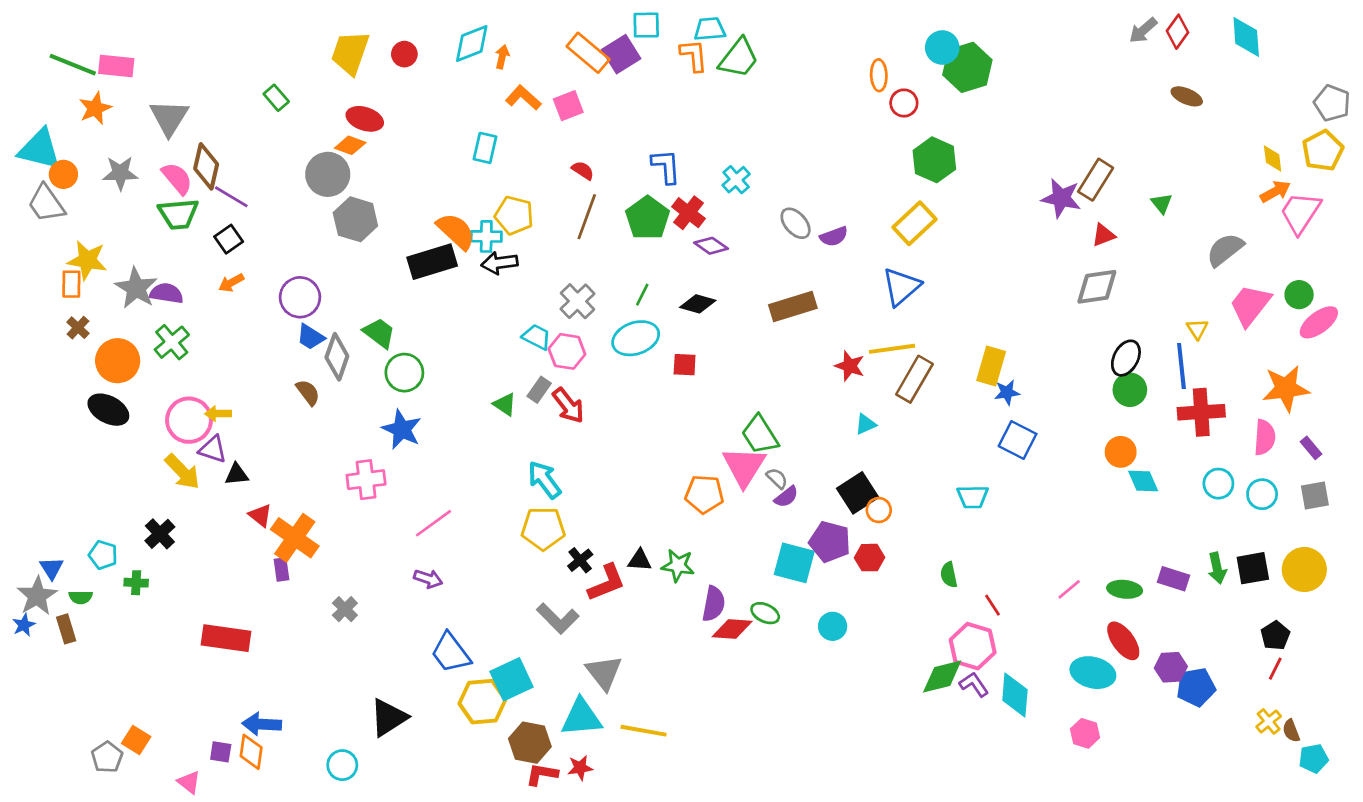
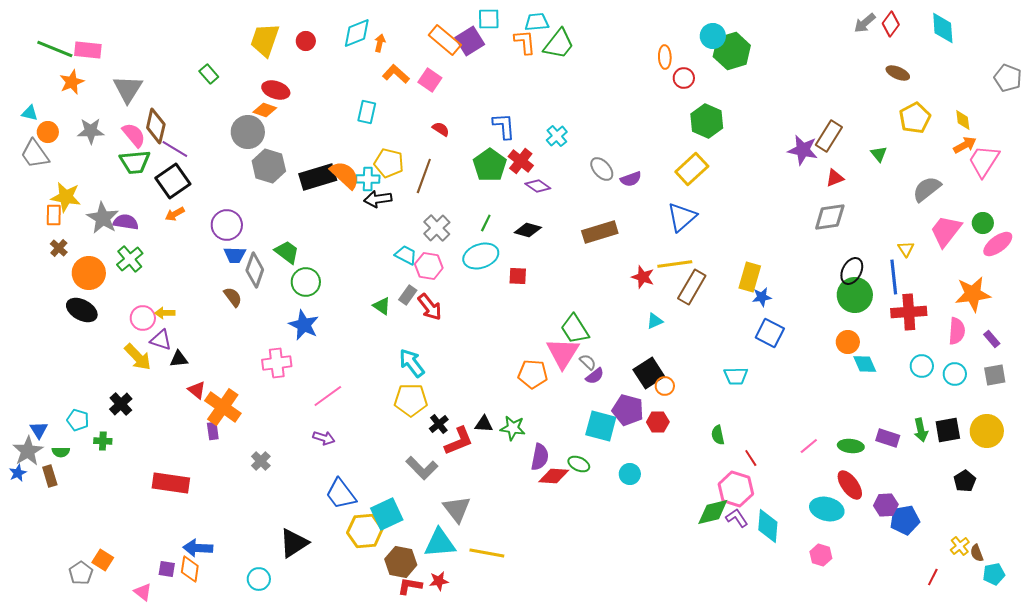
pink square: (568, 106) -> (430, 80), turned -35
cyan triangle: (40, 149) -> (30, 113), size x0.5
yellow pentagon: (1323, 151) -> (915, 118), moved
brown line: (587, 217) -> (424, 176), moved
black square: (229, 239) -> (173, 181), size x1.6
black rectangle: (432, 262) -> (318, 177), moved
blue trapezoid: (311, 337) -> (235, 255), turned -30
green circle: (1130, 390) -> (855, 295), size x1.4
pink circle: (189, 420) -> (143, 318), size x0.7
red line: (1275, 669) -> (933, 577), moved

